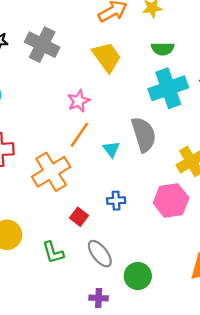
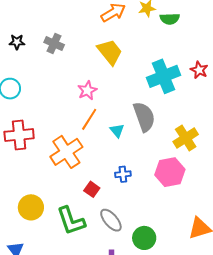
gray cross: (42, 45) -> (54, 44), size x0.7
green semicircle: (163, 49) -> (170, 19), moved
green L-shape: (53, 252) -> (71, 221), size x1.5

